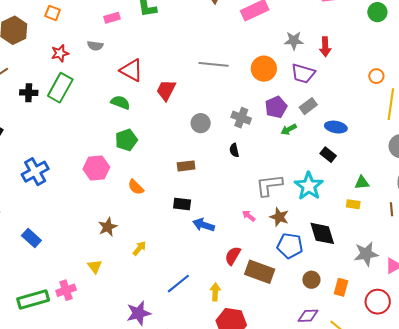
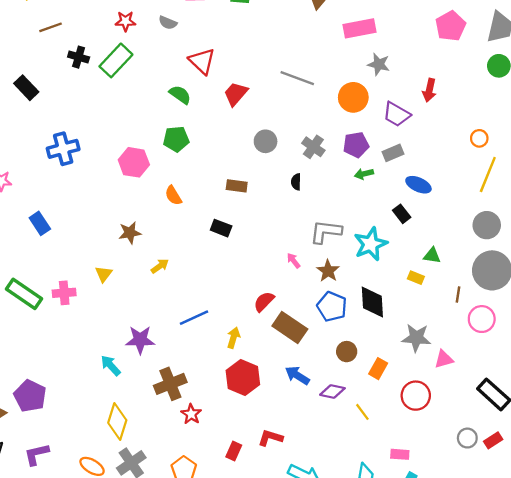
gray star: (294, 41) -> (379, 64), moved
blue arrow: (204, 225) -> (297, 375), moved
green rectangle: (33, 300) -> (24, 294), turned 36

